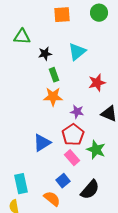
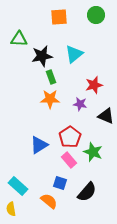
black star: (45, 54) -> (42, 56), size x1.5
purple star: (77, 112) -> (80, 104), moved
blue square: (63, 181) -> (60, 183), turned -32
cyan rectangle: (21, 184) -> (18, 186), turned -36

